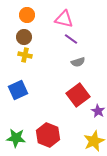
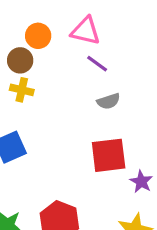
orange circle: (27, 15) -> (38, 36), moved
red square: (78, 95) -> (109, 155), turned 30

